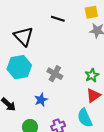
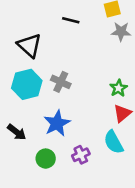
gray cross: (55, 74) -> (61, 82), moved
blue star: (41, 100) -> (57, 123), size x1.5

